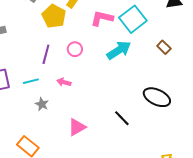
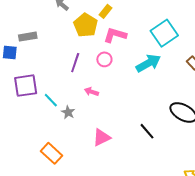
pink L-shape: (102, 18) -> (115, 35), moved
cyan line: (31, 81) -> (51, 100), moved, turned 56

